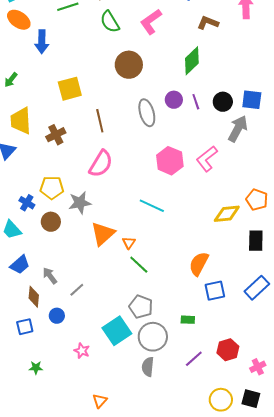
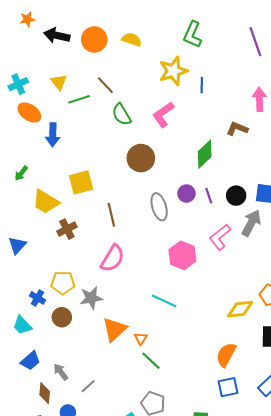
brown L-shape: (208, 23) -> (237, 129), moved
yellow trapezoid: (21, 121) -> (46, 202), moved, turned -56
pink L-shape: (207, 159) -> (220, 237), moved
orange semicircle: (199, 264) -> (226, 355), moved

